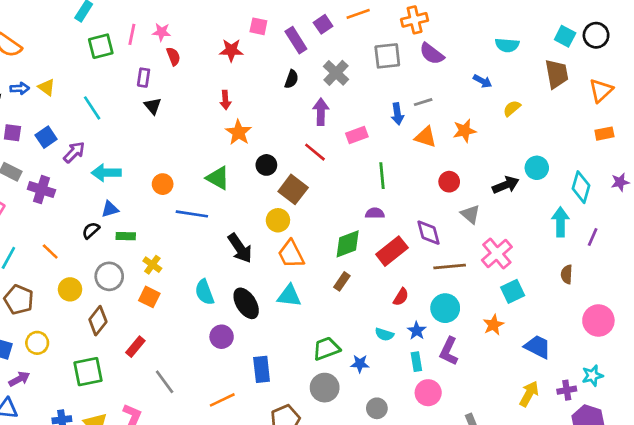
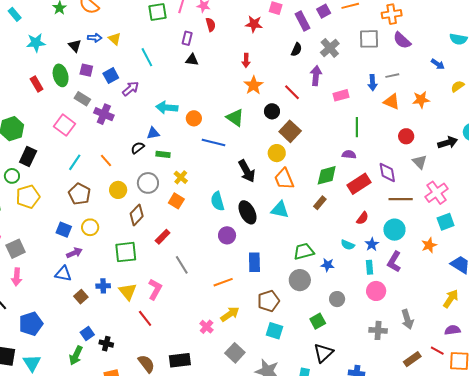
black triangle: (153, 106) -> (192, 60), turned -48
red line: (315, 152) -> (292, 92), moved
cyan arrow: (106, 173) -> (167, 108), moved

